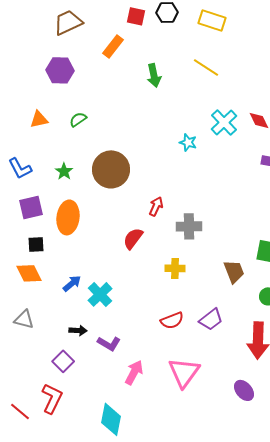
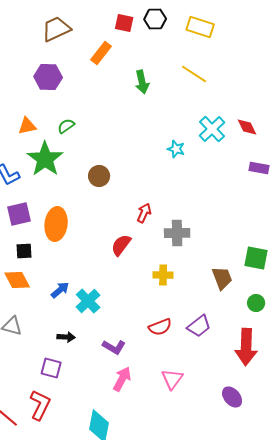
brown circle: (111, 169) -> (99, 176), size x0.6
green star: (64, 171) -> (45, 159), moved, size x2.0
purple L-shape: (109, 343) -> (114, 347), moved
purple square: (63, 361) -> (51, 368), turned -30
pink triangle: (184, 372) -> (172, 379), size x0.7

